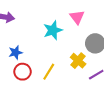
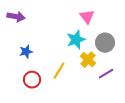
cyan star: (53, 30) -> (76, 40), moved
red circle: (23, 72) -> (32, 80), moved

